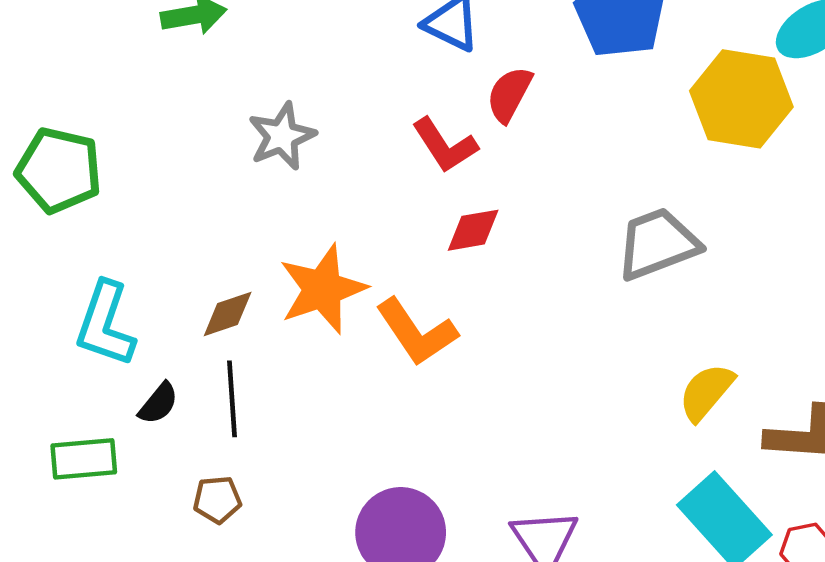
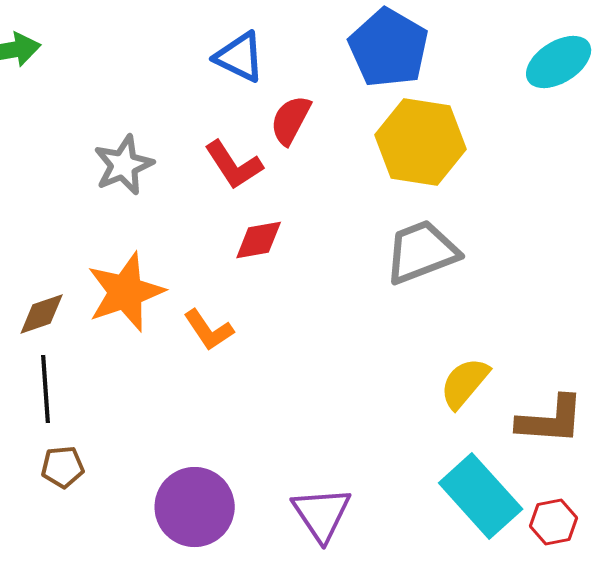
yellow hexagon: (741, 99) -> (421, 142), moved
gray star: (282, 136) -> (124, 165), moved
orange L-shape: (417, 332) -> (209, 330), size x0.7
brown pentagon: (217, 500) -> (63, 467), moved

